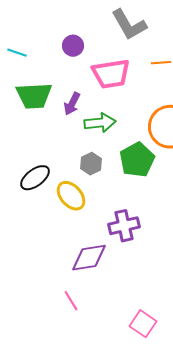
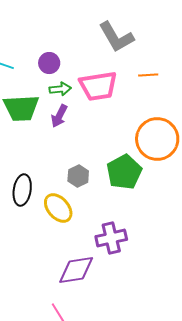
purple circle: (73, 46) -> (49, 63), moved
green arrow: (100, 123) -> (60, 89), moved, size x0.7
black ellipse: (35, 178) -> (22, 190), turned -44

